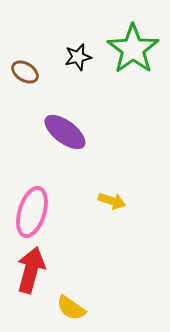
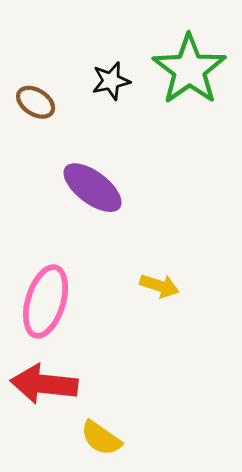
red arrow: (31, 270) -> (44, 384), turned -99

